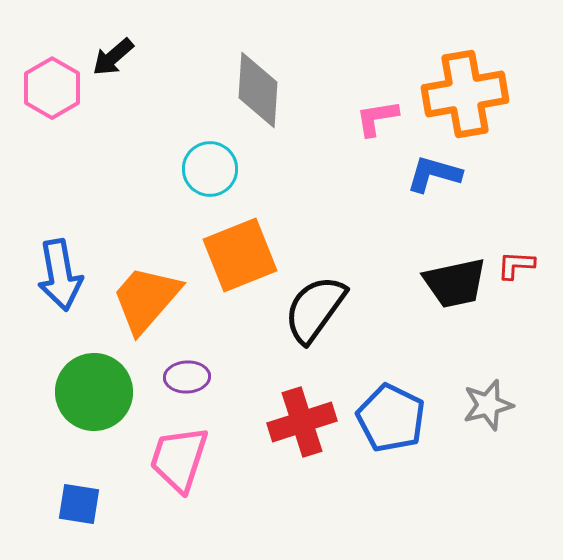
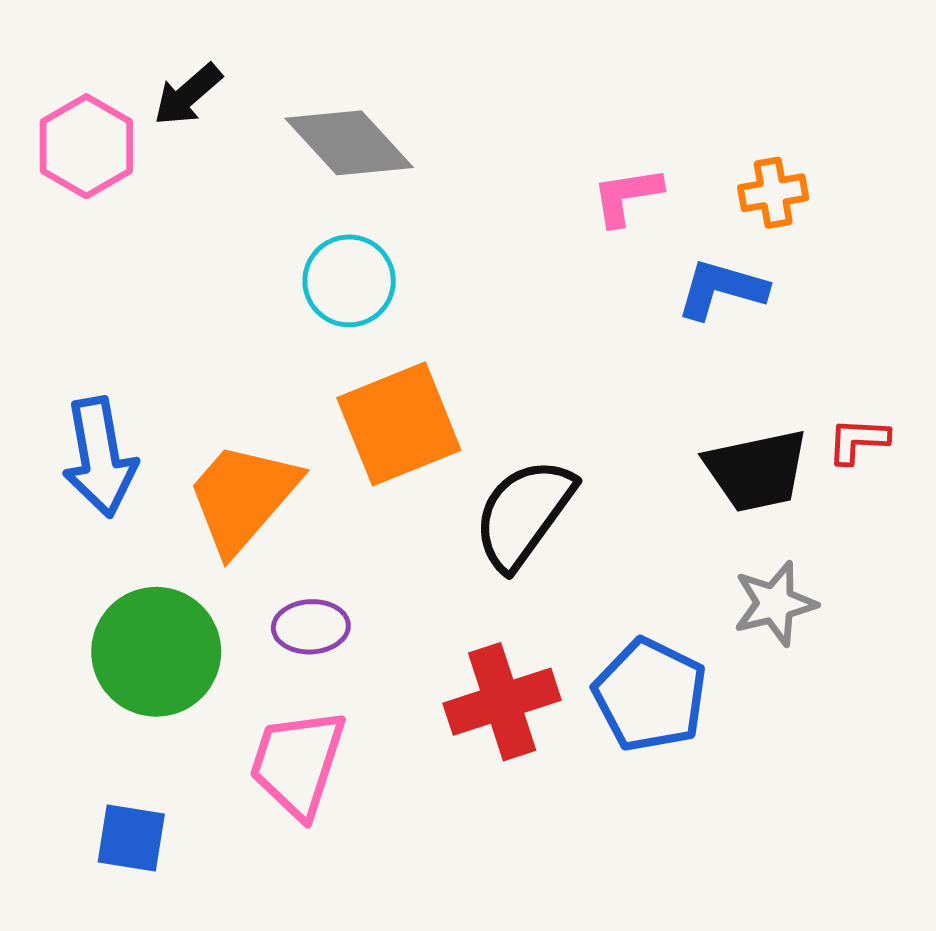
gray diamond: (258, 90) -> (349, 143), moved, turned -46
orange cross: (465, 94) -> (773, 193), moved, size x0.5
gray star: (488, 405) -> (775, 604), moved

